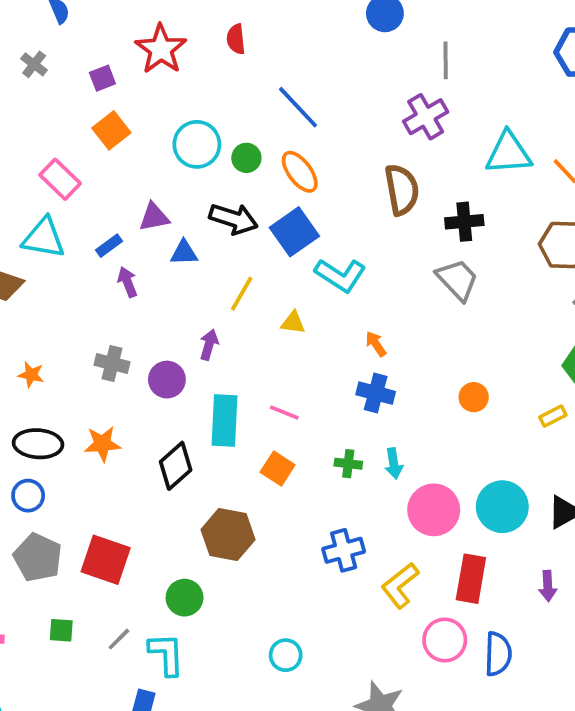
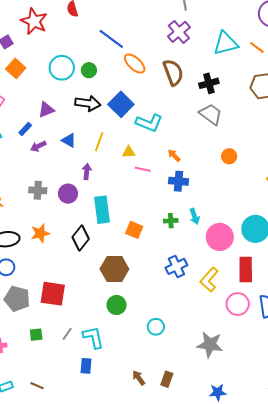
orange ellipse: (300, 172) -> (135, 64), moved
blue triangle: (184, 253) -> (69, 140), moved, turned 42
purple arrow: (127, 282) -> (38, 146), turned -84
orange circle: (474, 397) -> (229, 156), moved
pink line: (284, 412) -> (143, 169), moved
green circle: (185, 598) -> (117, 305), moved

